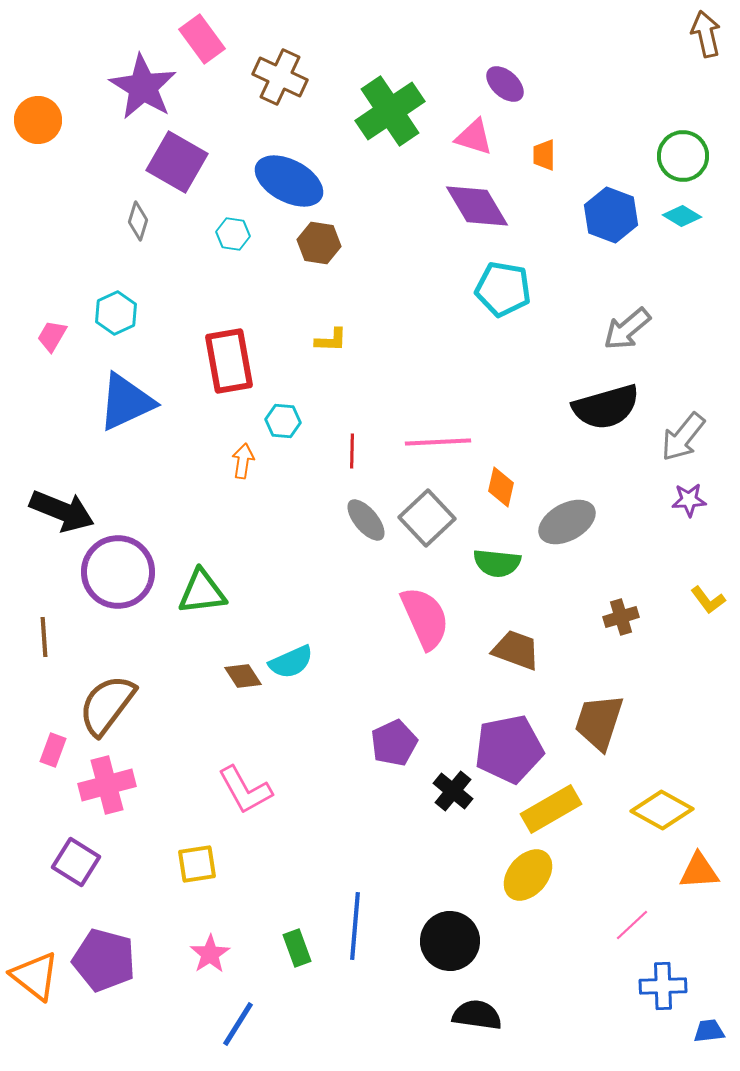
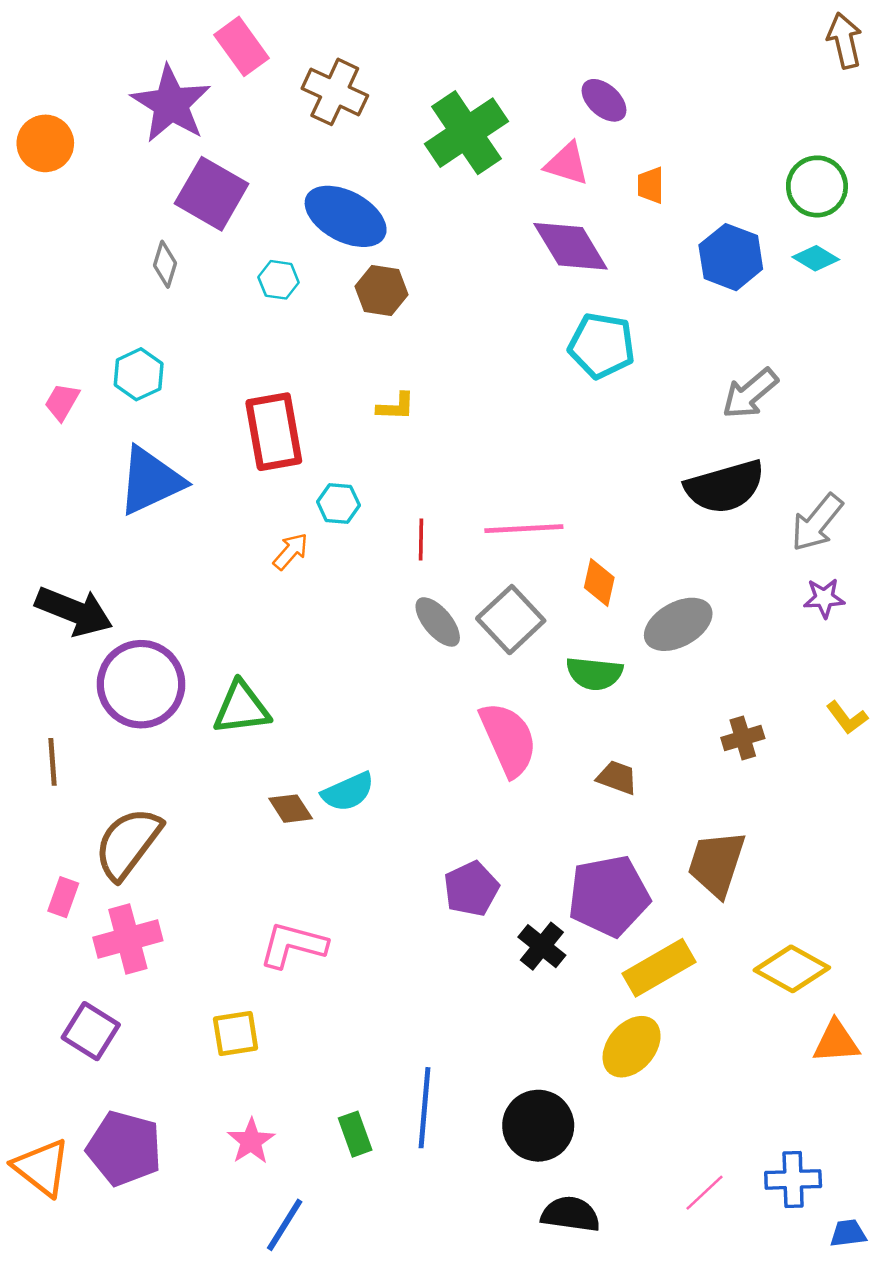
orange arrow: (243, 461) -> (291, 551), turned 32
brown trapezoid: (516, 650) -> (617, 777), size x0.7
pink L-shape: (245, 790) -> (293, 945), turned 134
pink line: (632, 925) -> (705, 1193), moved

